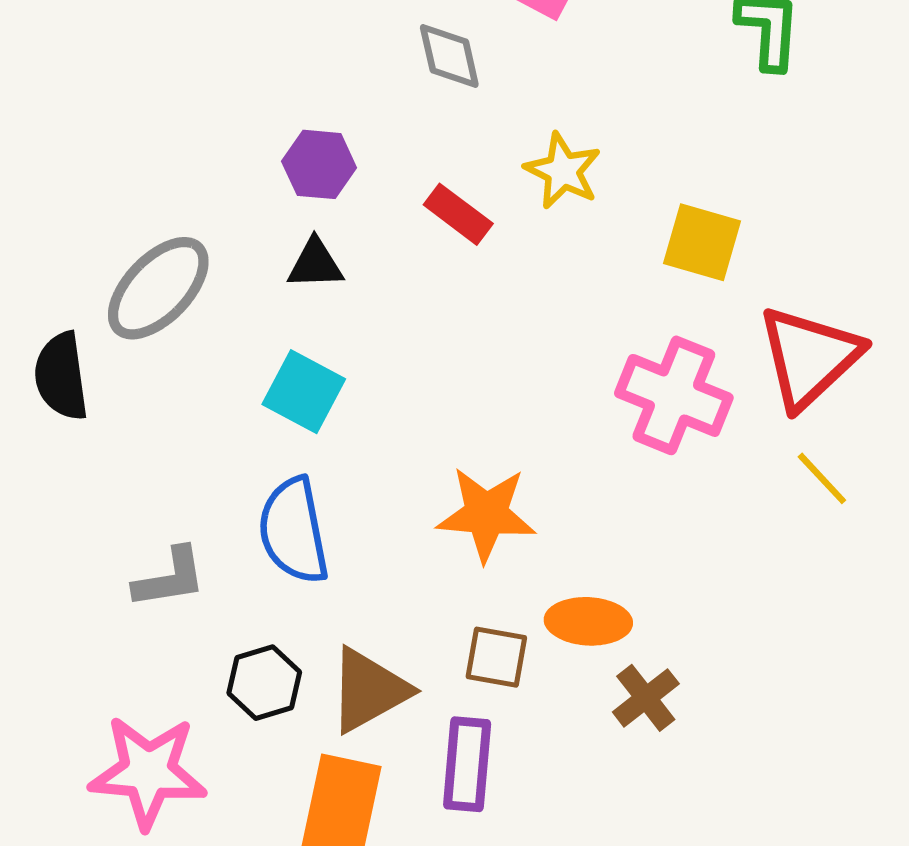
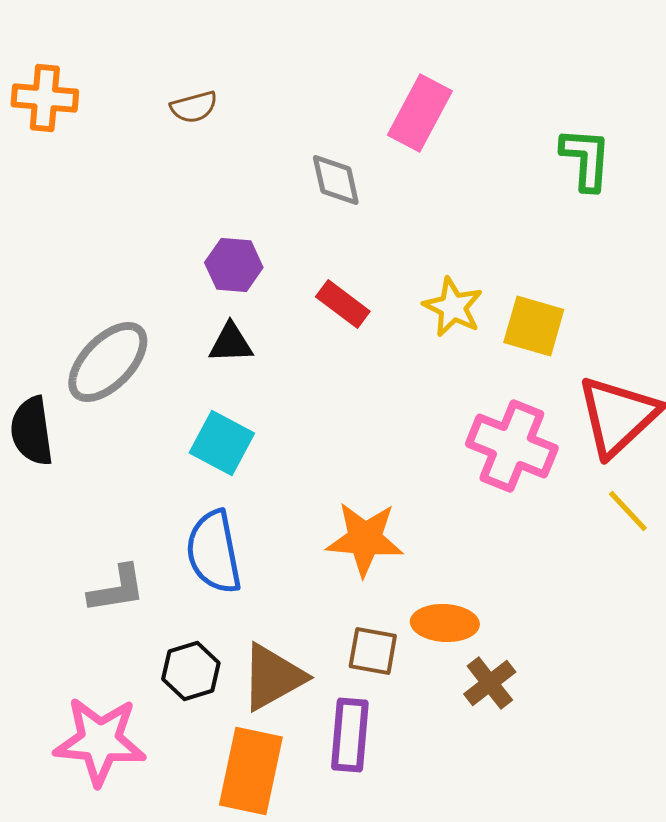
yellow star: (563, 171) -> (453, 307), moved

